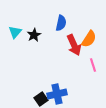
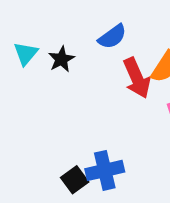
blue semicircle: (61, 23) -> (112, 37), turned 42

